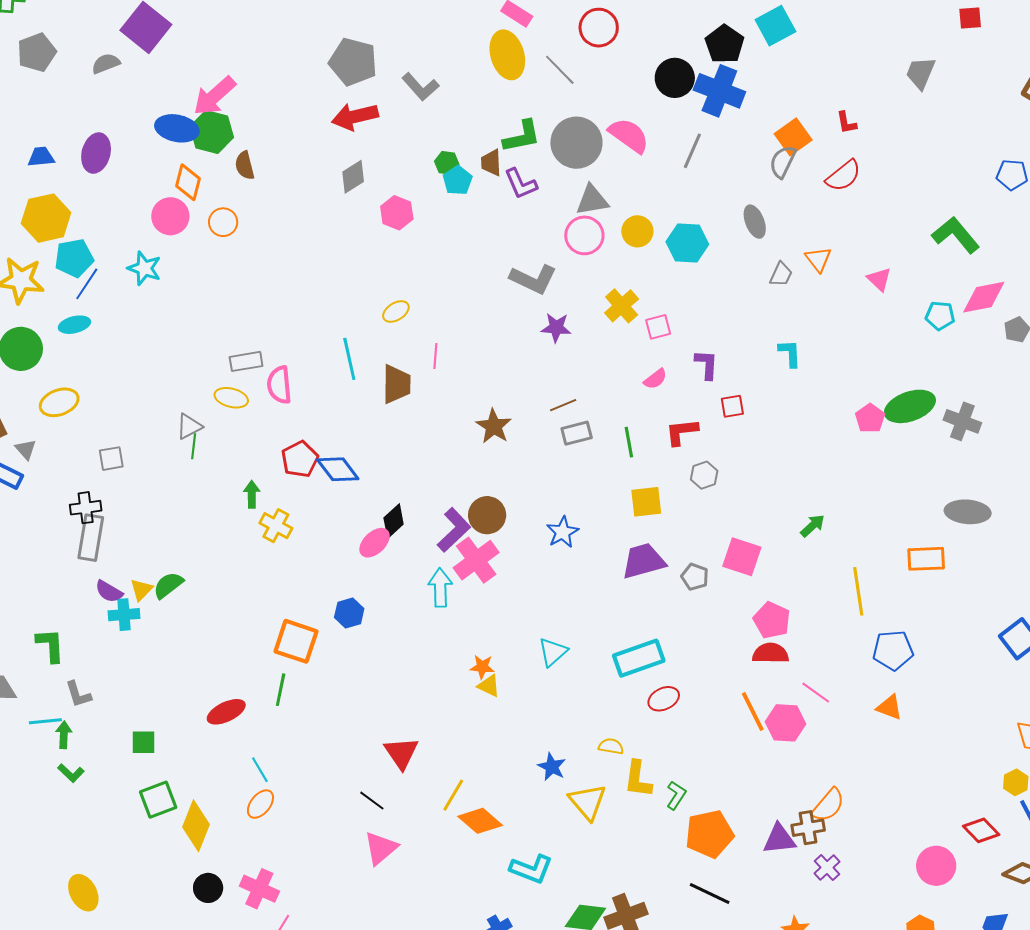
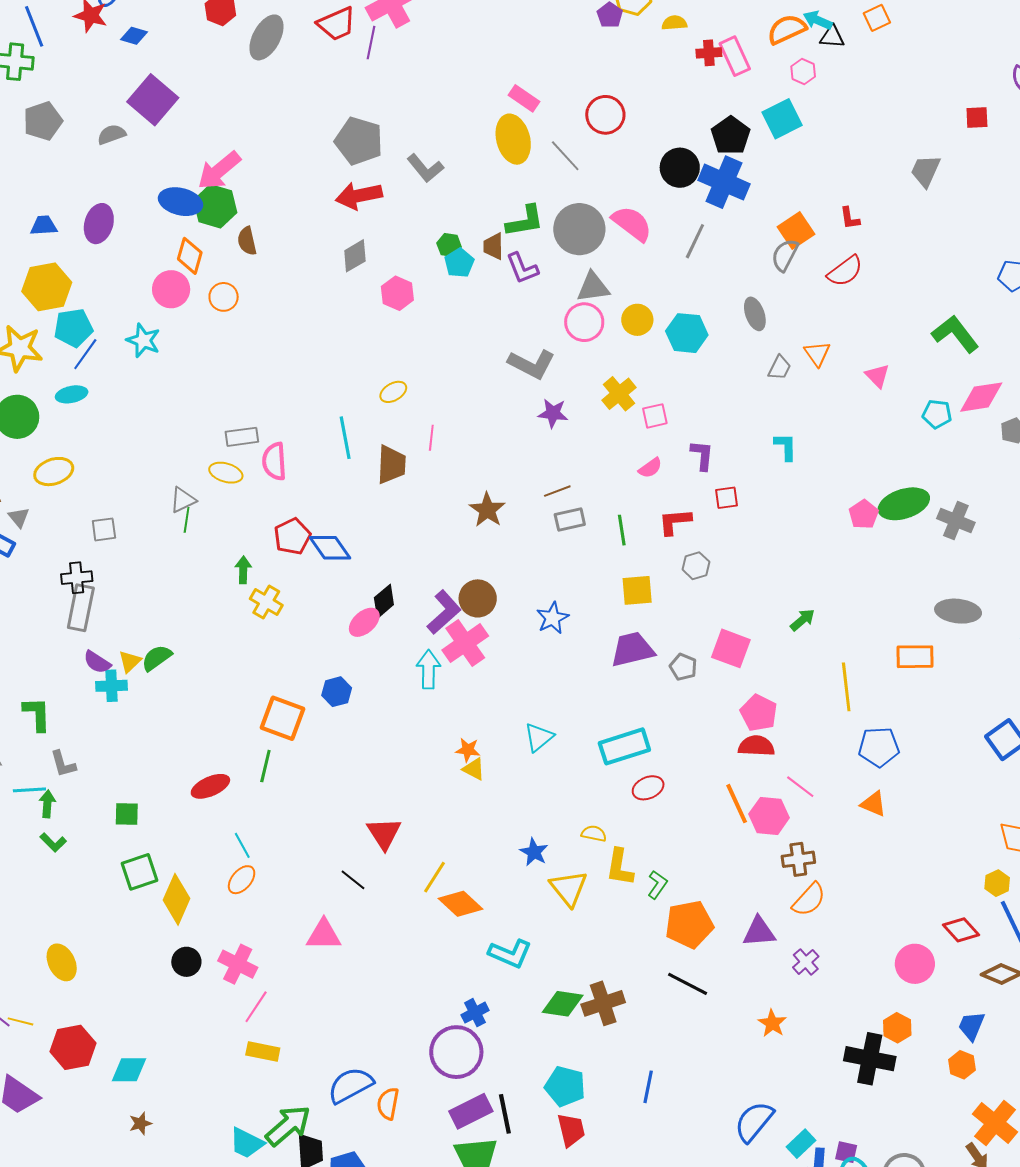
brown cross: (808, 828) -> (798, 859), moved
pink triangle: (381, 848) -> (324, 935), moved, turned 39

